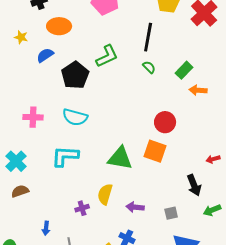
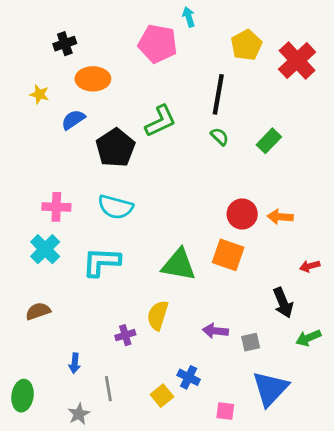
orange arrow: (198, 90) -> (280, 217), moved
cyan cross: (16, 161) -> (45, 249), moved
purple arrow: (135, 207) -> (215, 331), moved

